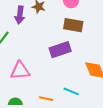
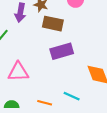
brown rectangle: (73, 25) -> (53, 24), moved

